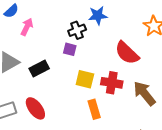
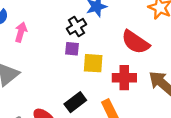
black rectangle: (39, 68) -> (75, 102), moved
yellow square: (85, 79) -> (93, 63), moved

